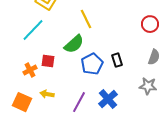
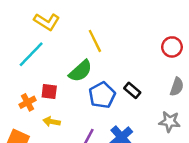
black rectangle: (117, 60) -> (132, 90), turned -32
yellow arrow: (47, 94) -> (52, 122), moved

